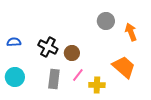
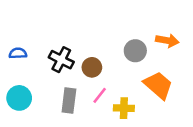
gray circle: (106, 21) -> (135, 51), moved
orange arrow: (131, 32) -> (167, 41), turned 120

